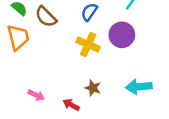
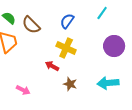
purple circle: (122, 35) -> (114, 46), moved
red arrow: (71, 105) -> (52, 66), moved

